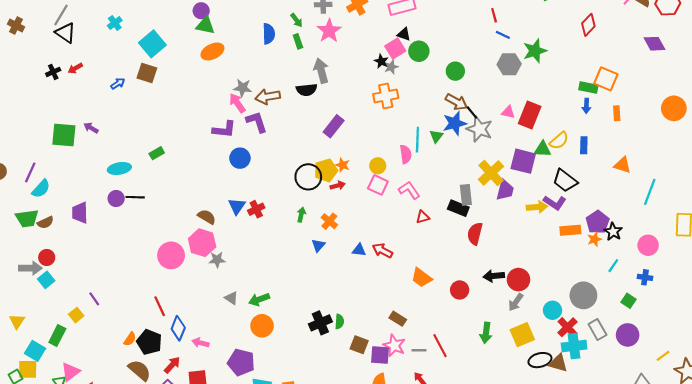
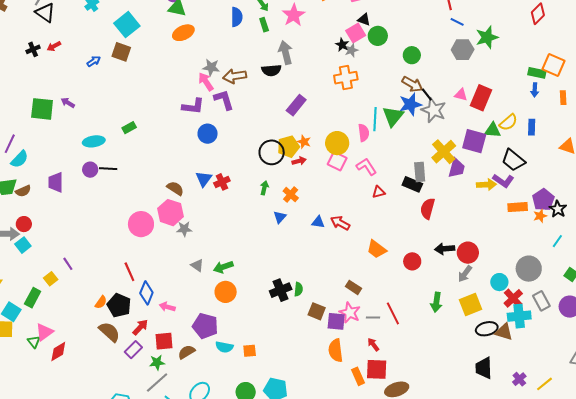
green triangle: (436, 136) -> (393, 116), size x1.6
yellow circle: (378, 166) -> (337, 143), size x1.5

